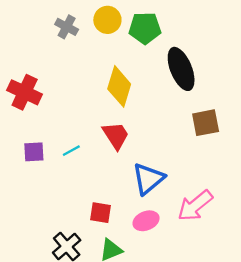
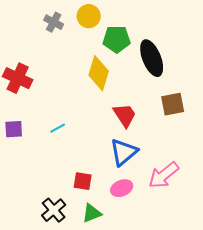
green pentagon: (145, 28) -> (117, 39), moved
red trapezoid: (116, 136) -> (125, 115), moved
purple square: (34, 152) -> (14, 129), moved

